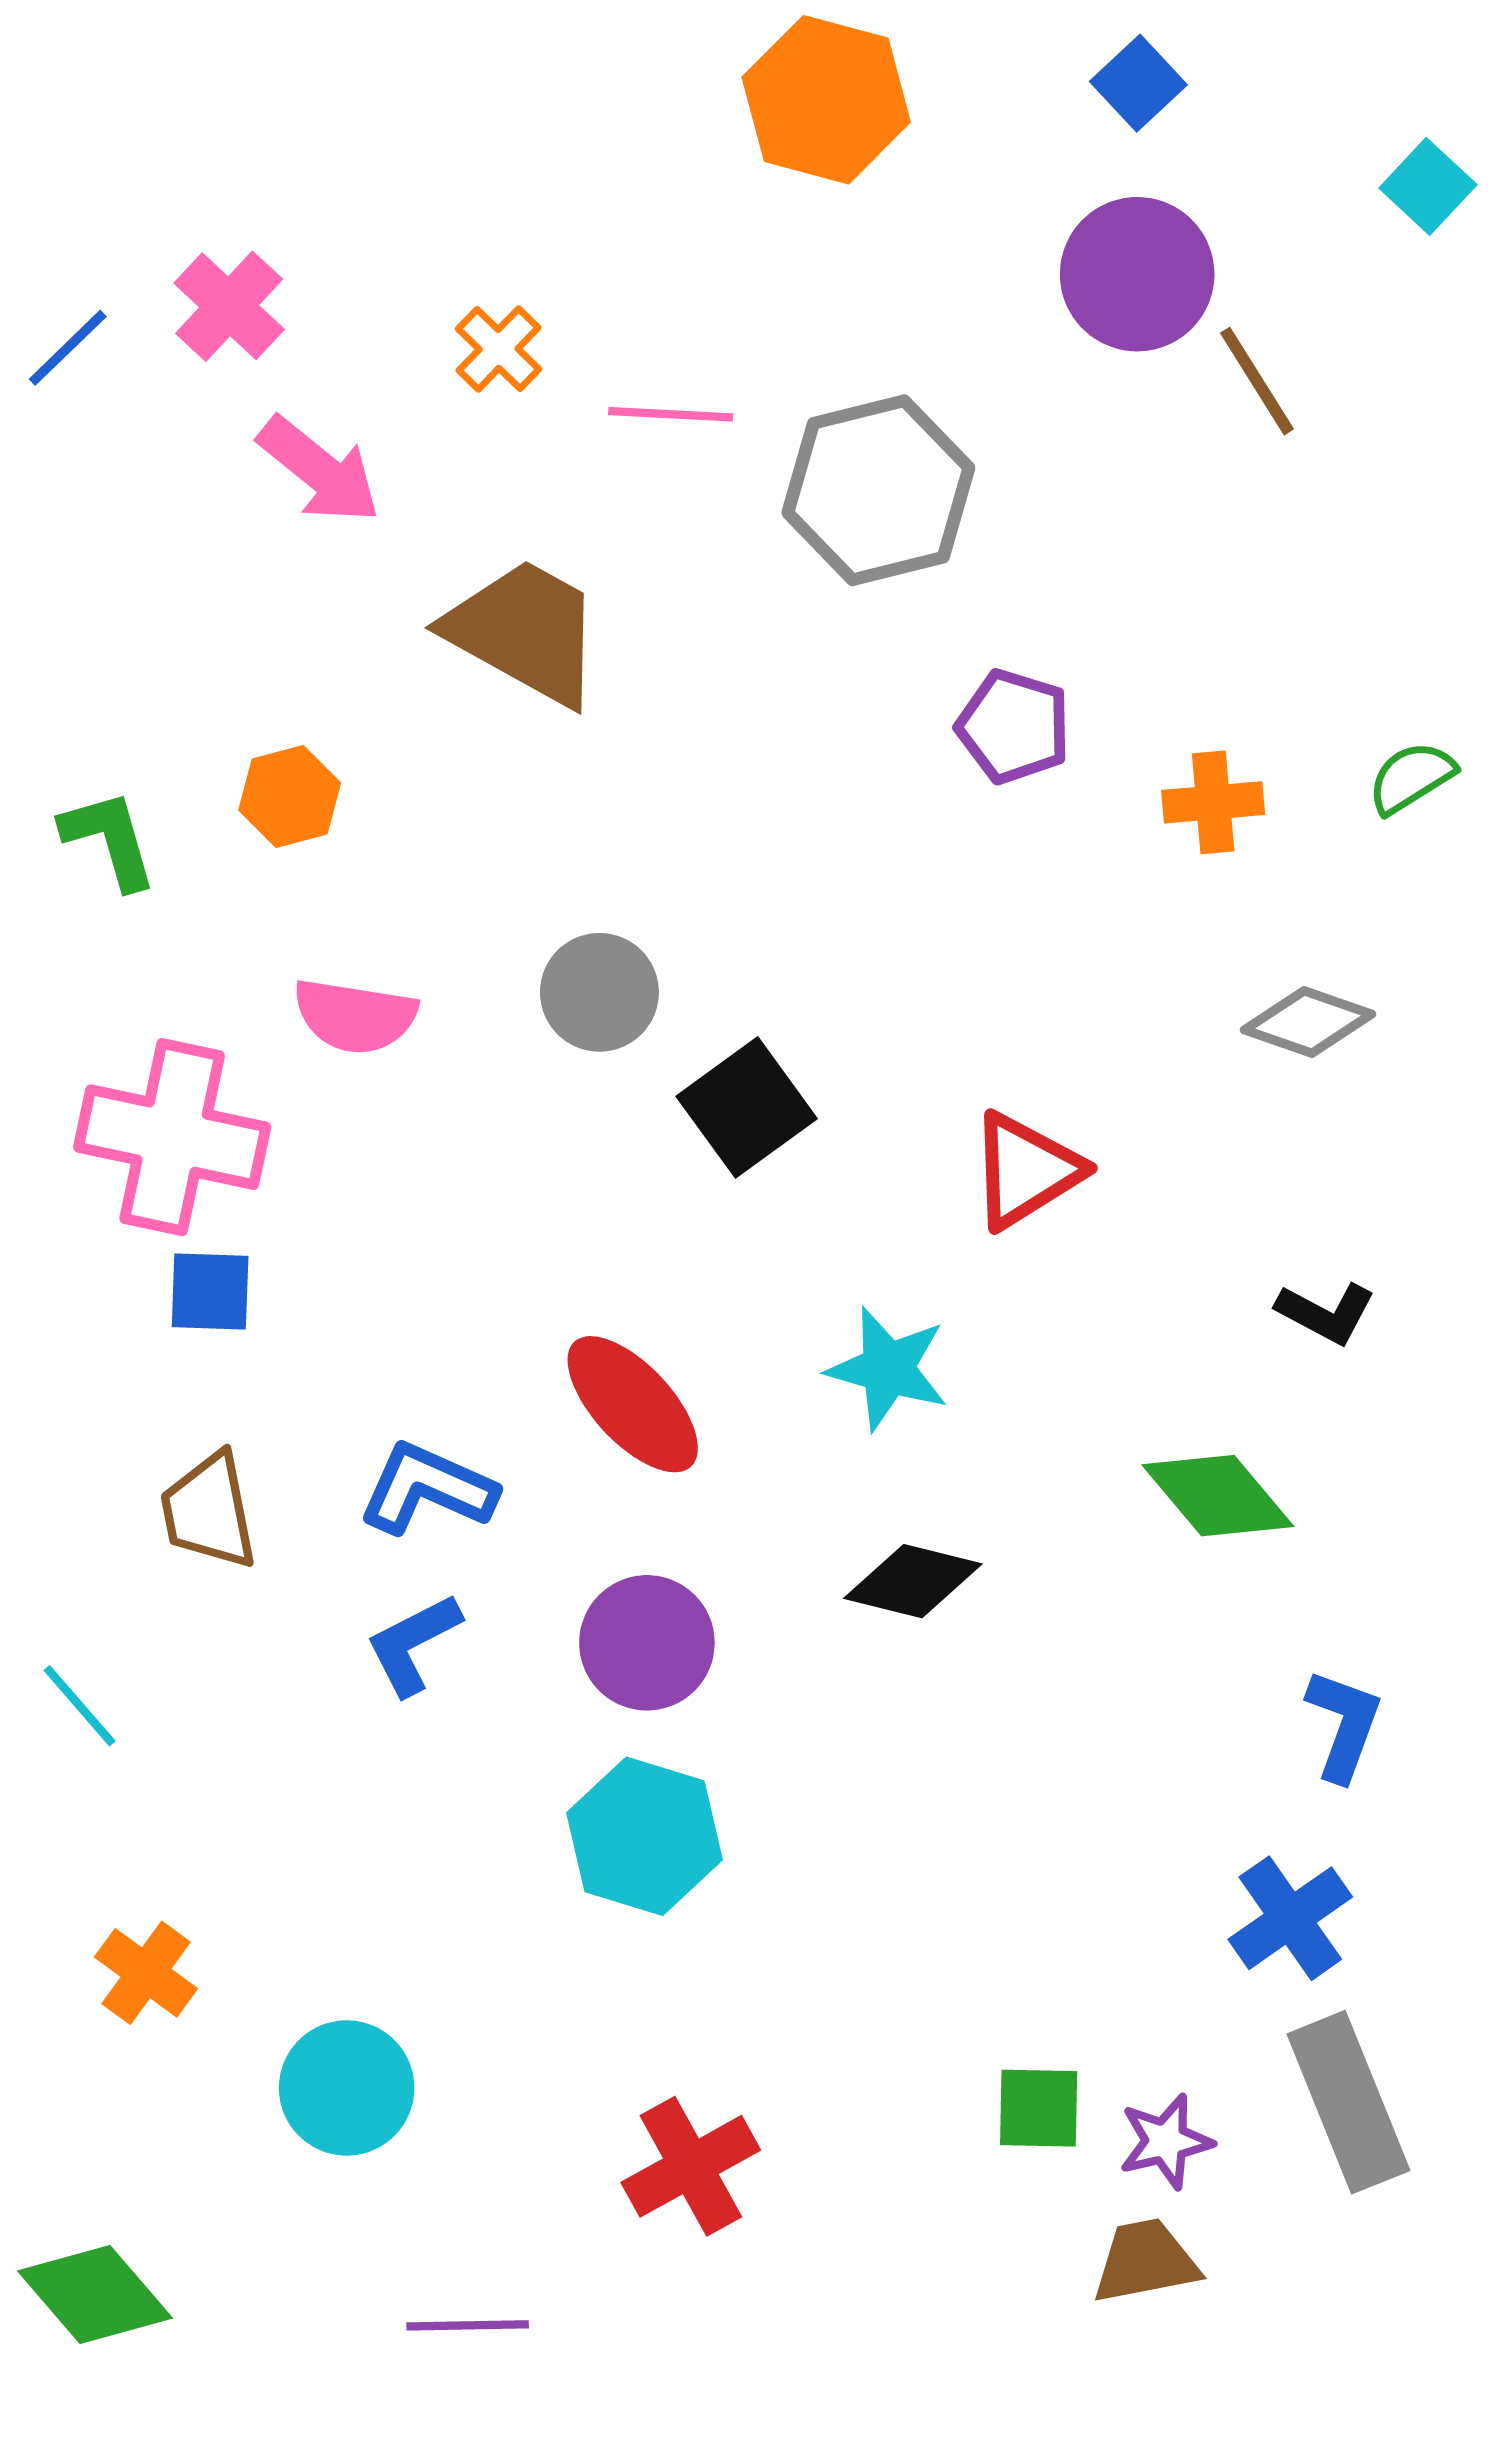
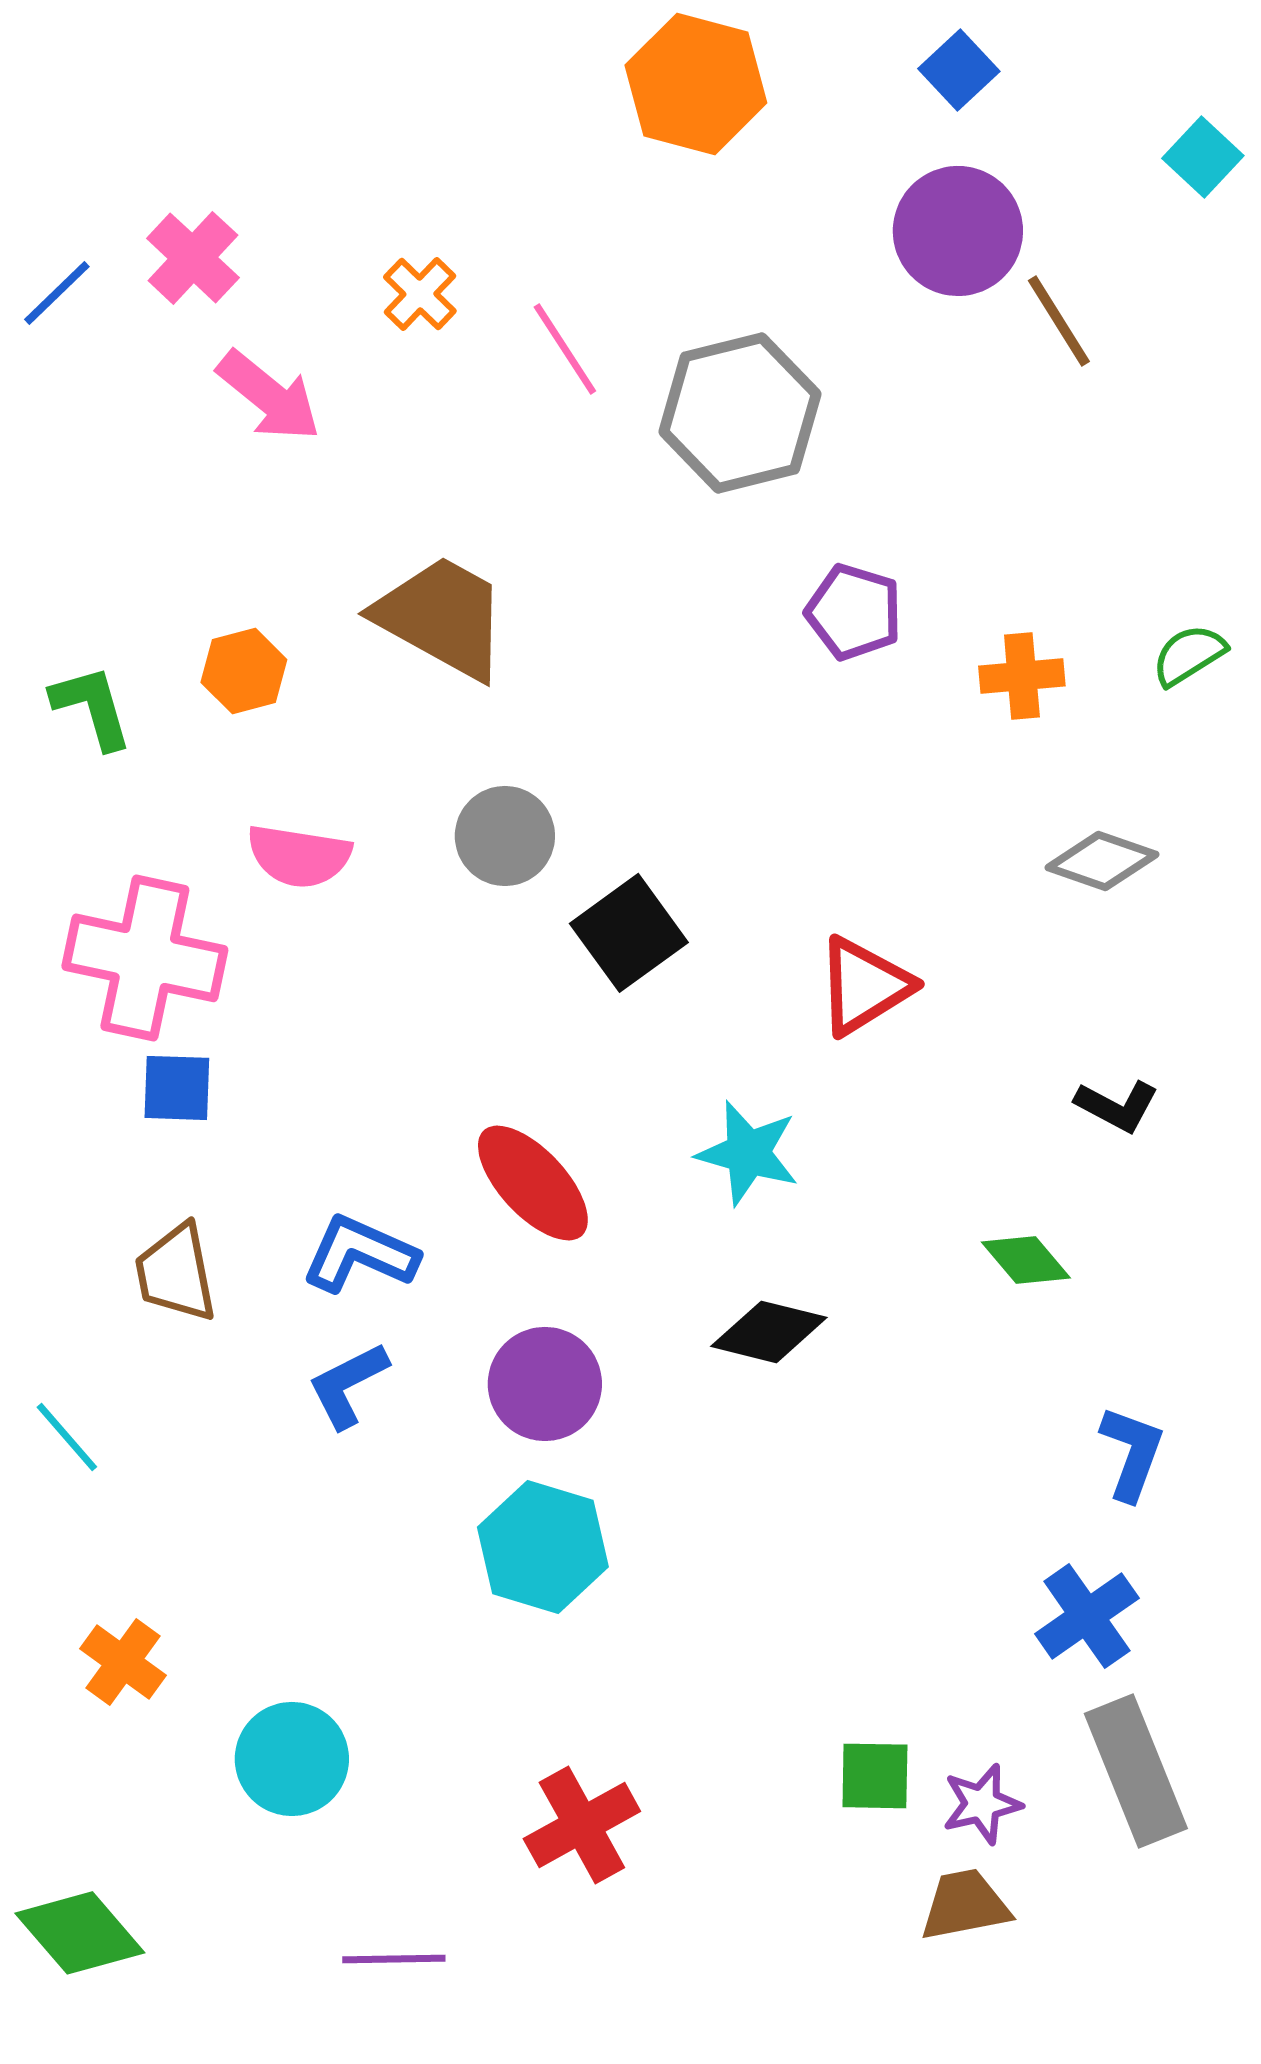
pink line: (671, 414) -> (565, 349), turned 54
brown trapezoid: (525, 631) -> (442, 617), moved
green diamond: (1218, 1496) -> (1026, 1260), size x0.7

